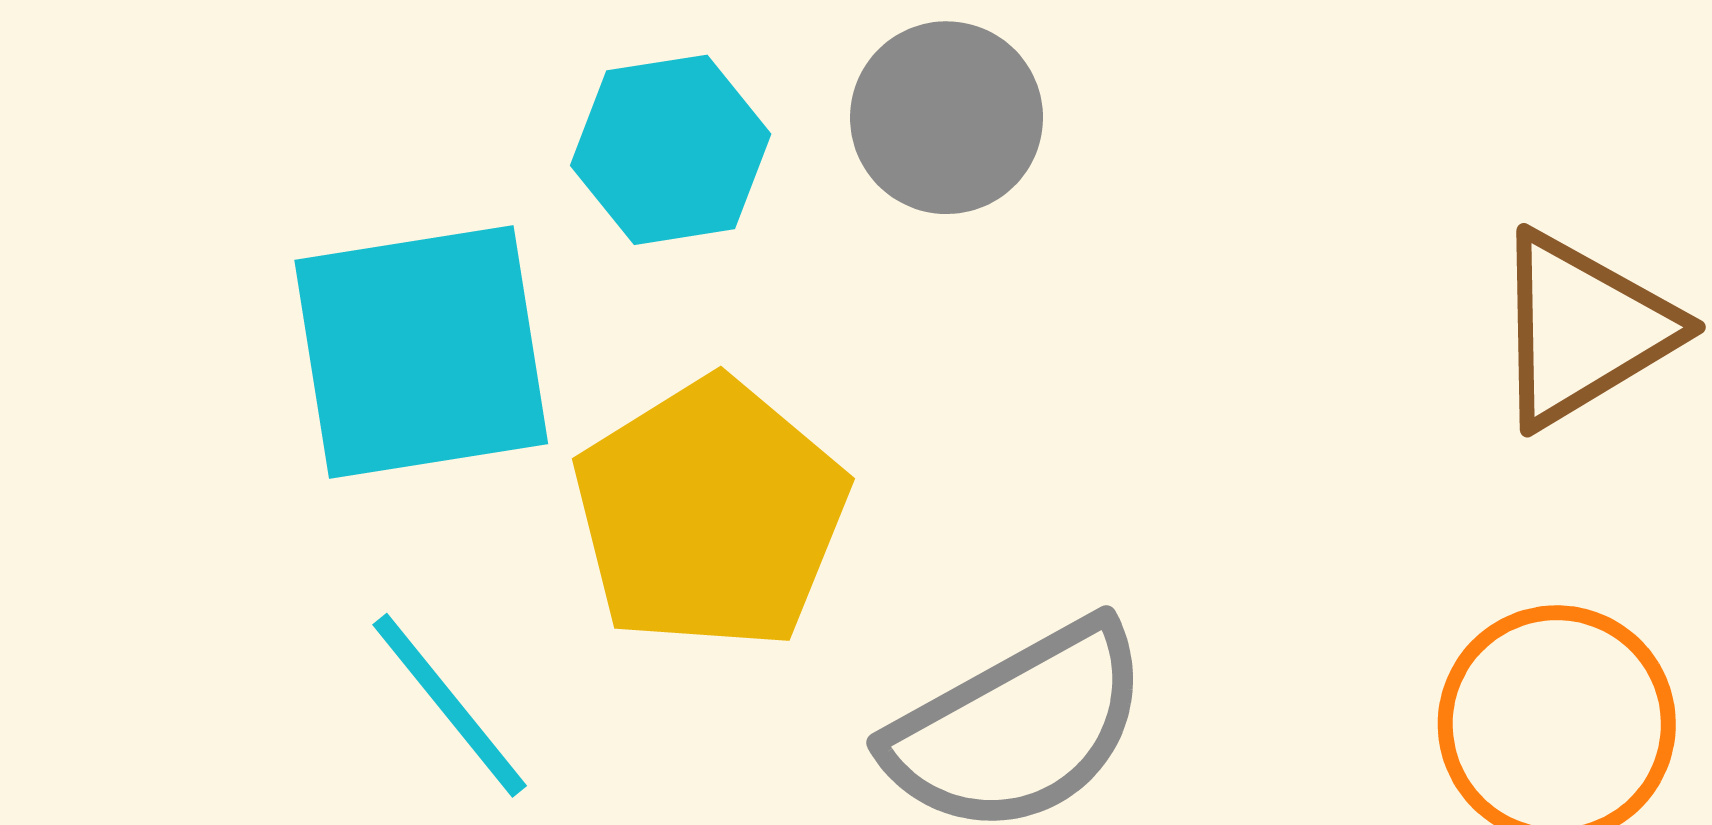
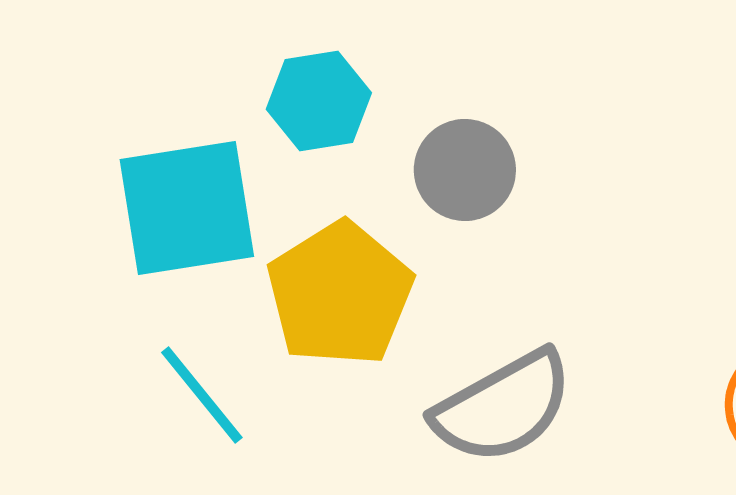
gray circle: (947, 118) -> (465, 170), moved

